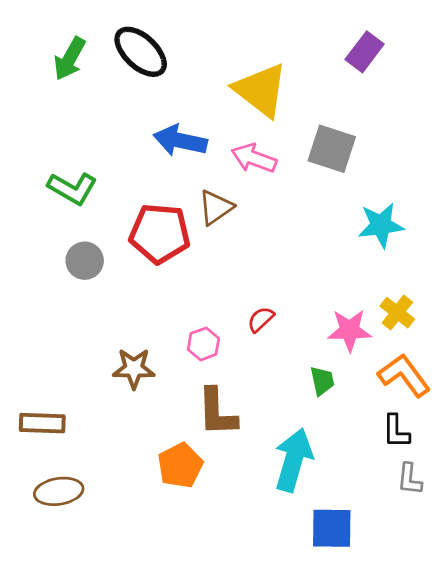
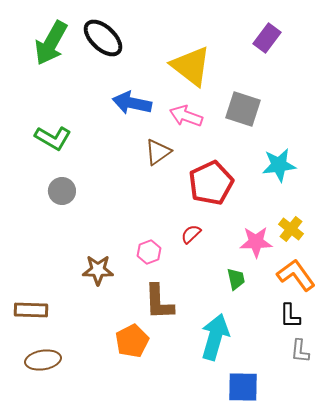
green arrow: (70, 59) -> (51, 43), size x1.4
red pentagon: (160, 233) -> (211, 183), moved, turned -30

